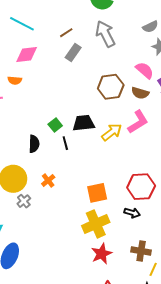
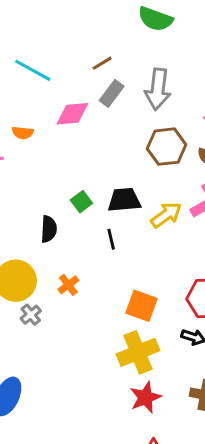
cyan line: (22, 24) -> (33, 70), moved
gray arrow: (105, 34) -> (158, 89), moved, turned -148
pink diamond: (27, 54) -> (72, 114), moved
black line: (65, 143) -> (111, 239), moved
orange square: (97, 193) -> (141, 306), turned 30

